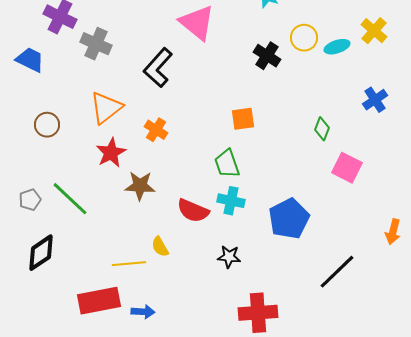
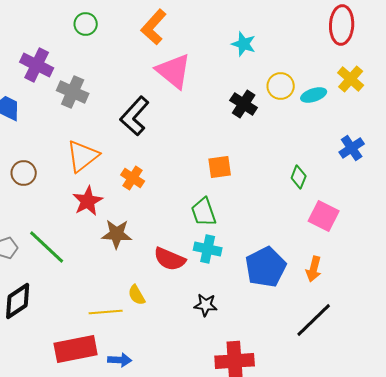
orange arrow: (393, 232) -> (314, 269), moved

